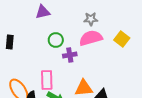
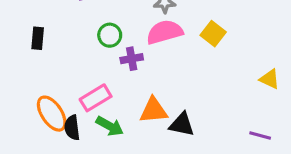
pink rectangle: (47, 80) -> (96, 98), turned 60

